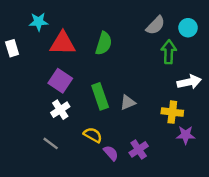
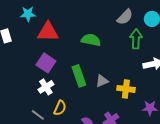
green semicircle: (104, 43) -> (91, 40), moved, turned -96
yellow cross: (172, 112) -> (126, 89), moved
yellow semicircle: (93, 135) -> (60, 108), moved, turned 84

